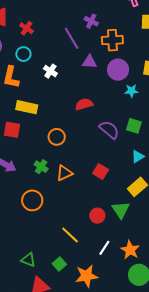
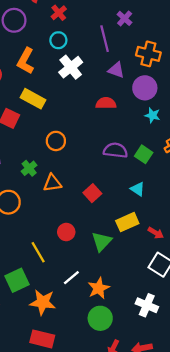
purple cross: (91, 21) -> (125, 18), moved
cyan circle: (23, 54) -> (58, 40), moved
white cross: (50, 71) -> (71, 67), size x1.5
red semicircle: (84, 104) -> (106, 103), moved
purple semicircle: (109, 130) -> (115, 150), turned -50
cyan triangle: (138, 157) -> (138, 189), turned 48
red circle: (97, 216) -> (66, 232), moved
green square: (59, 264) -> (17, 280), size x1.5

